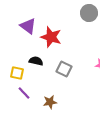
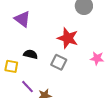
red star: (51, 37) -> (68, 38), moved
purple line: (24, 93) -> (27, 87), moved

